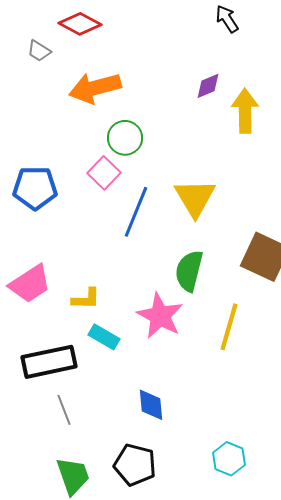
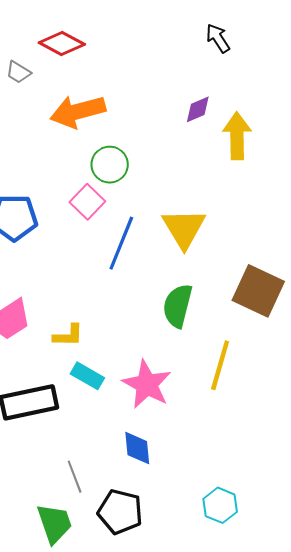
pink star: (160, 316) -> (147, 384), moved
gray line: (64, 410) -> (75, 477), moved

